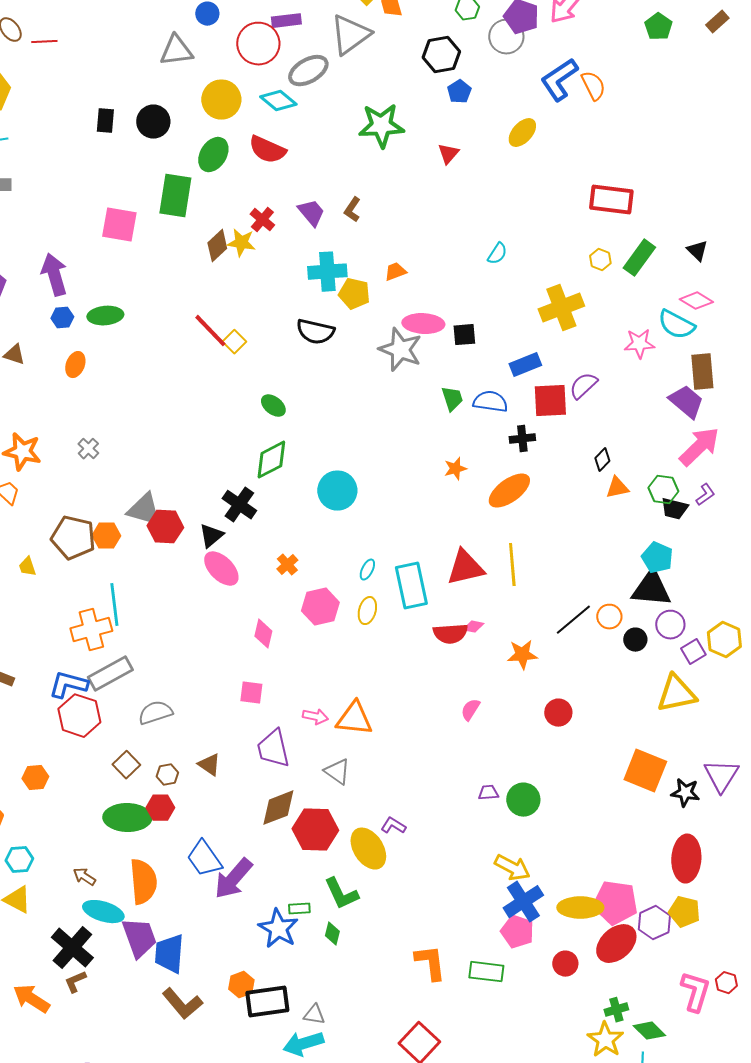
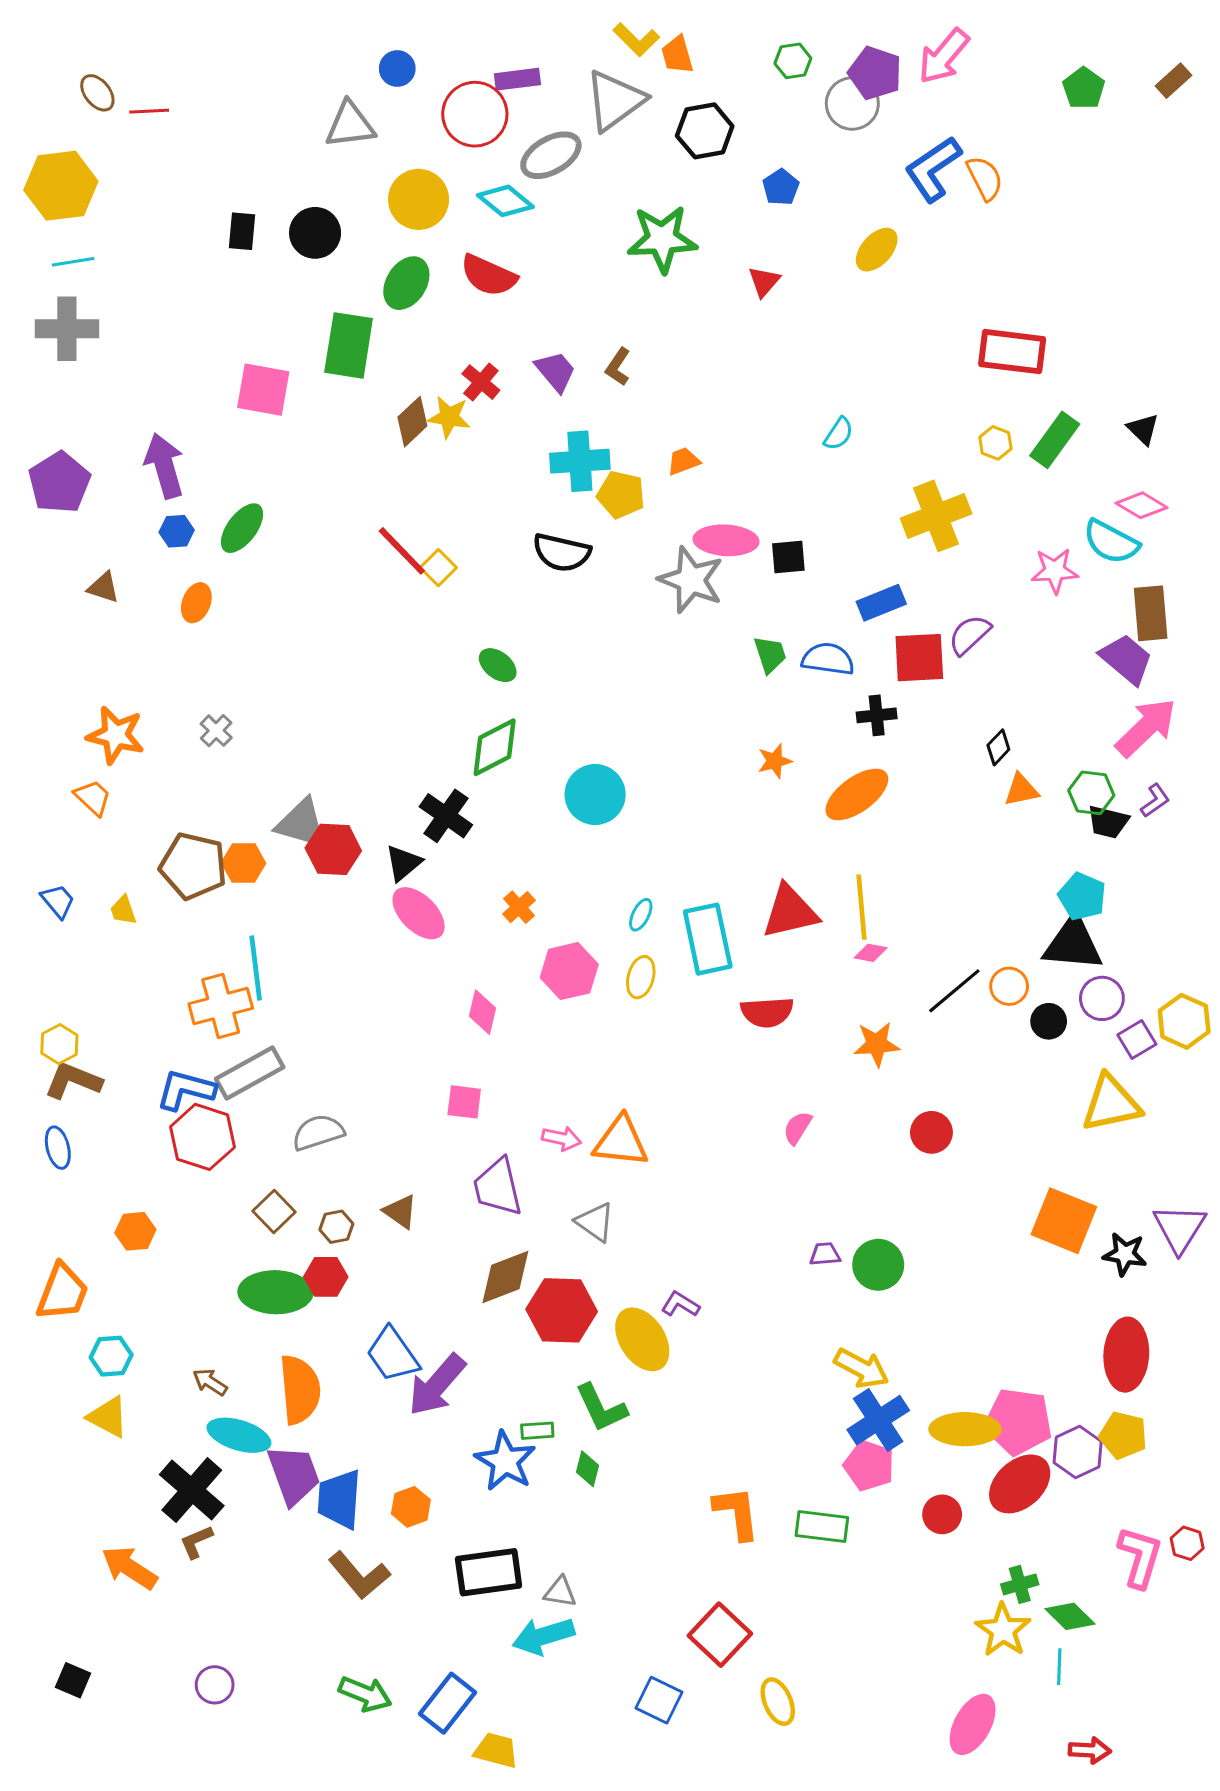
black hexagon: (441, 55) -> (705, 131), moved
green ellipse: (105, 316) -> (242, 528), turned -48
pink diamond: (473, 627) -> (871, 953), moved
orange hexagon: (241, 985) -> (411, 1507), moved

